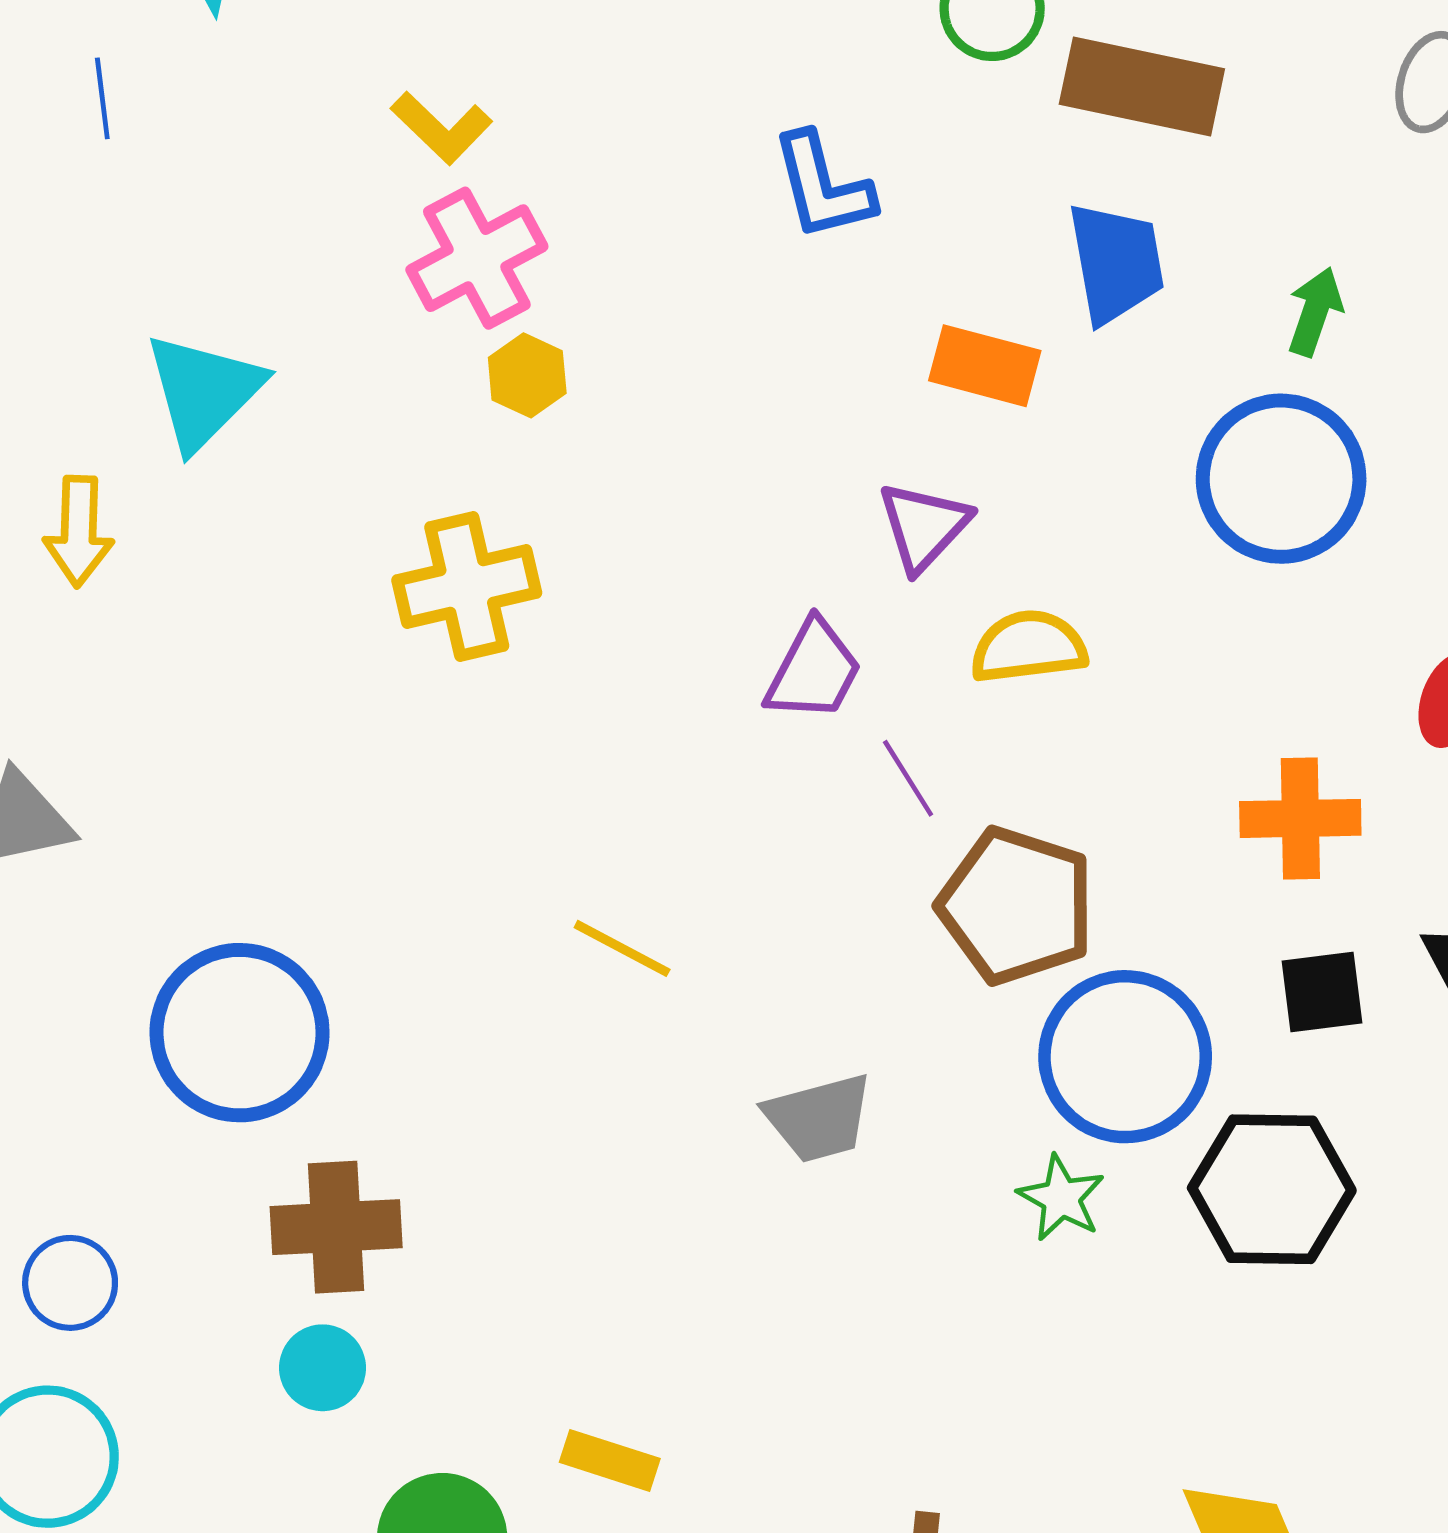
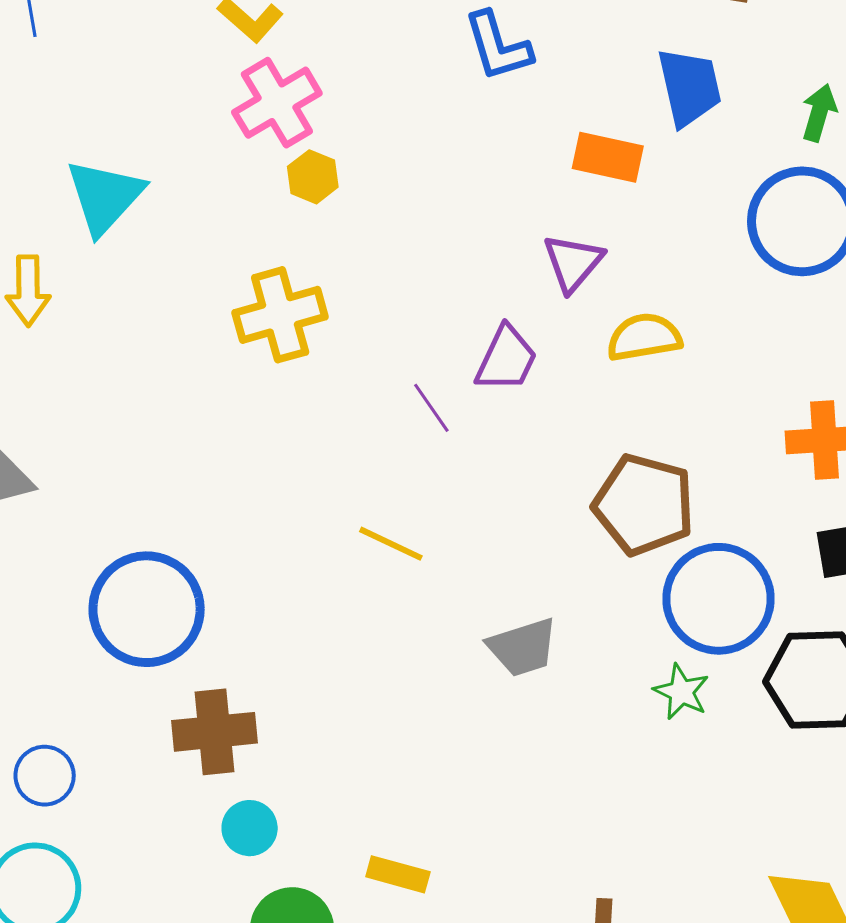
purple line: (908, 778) -> (431, 408), moved
cyan circle: (323, 1368) -> (250, 828), moved

